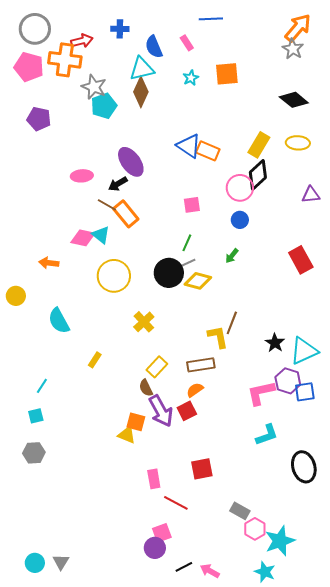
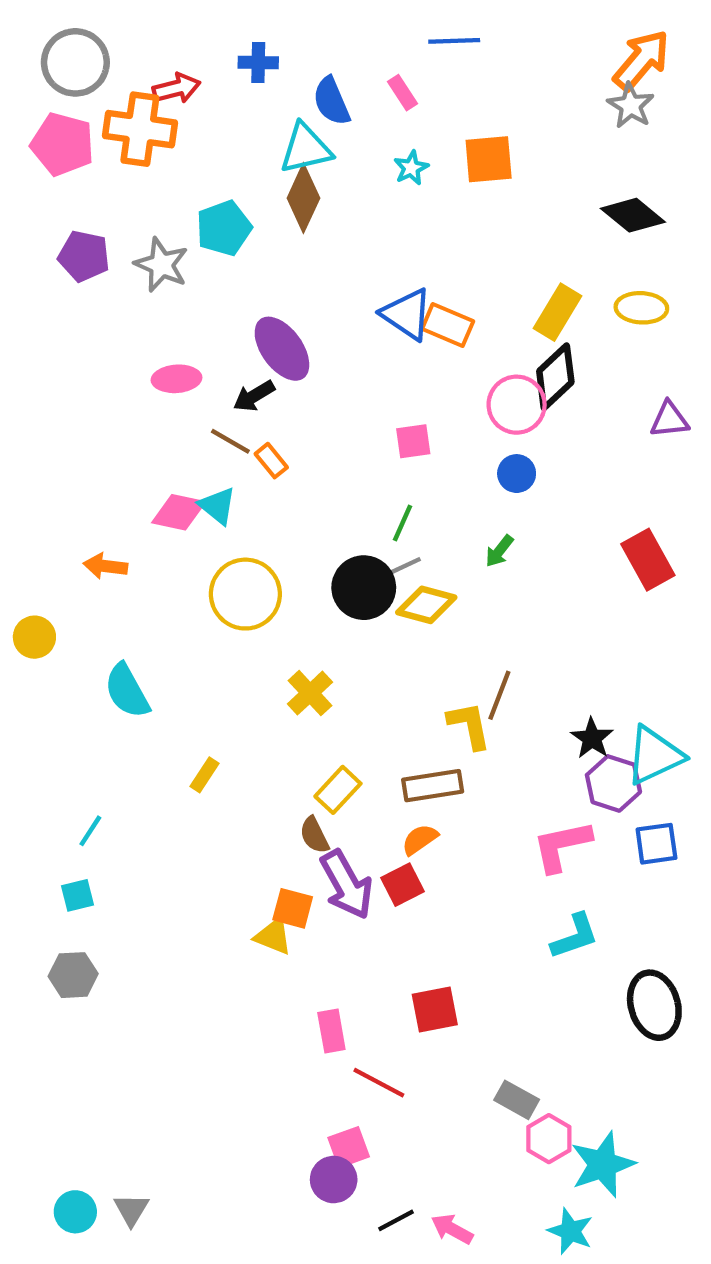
gray star: (94, 87) -> (161, 265), moved
orange rectangle: (126, 214) -> (271, 461), size x0.6
purple hexagon: (288, 381) -> (613, 783), moved

